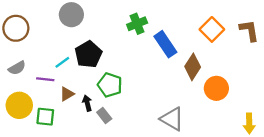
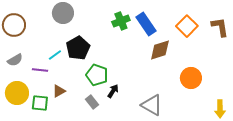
blue rectangle: (165, 44) -> (146, 24), moved
brown diamond: (193, 67) -> (160, 50), moved, turned 40
brown triangle: (67, 94) -> (59, 91), moved
black arrow: (87, 103) -> (113, 91), moved, turned 48

